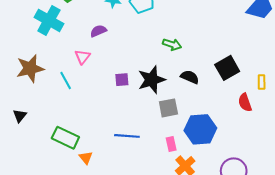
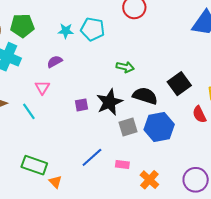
black semicircle: (190, 77) -> (145, 96), size x1.4
blue hexagon: (200, 129) -> (159, 127), moved
blue line: (127, 136) -> (92, 157), turned -40
pink rectangle: (171, 144) -> (122, 164), moved, turned -64

